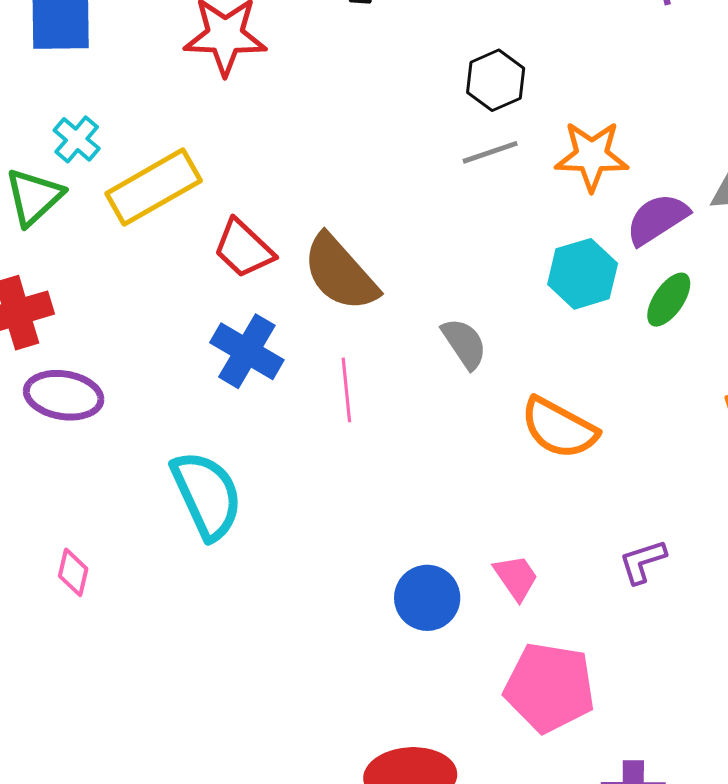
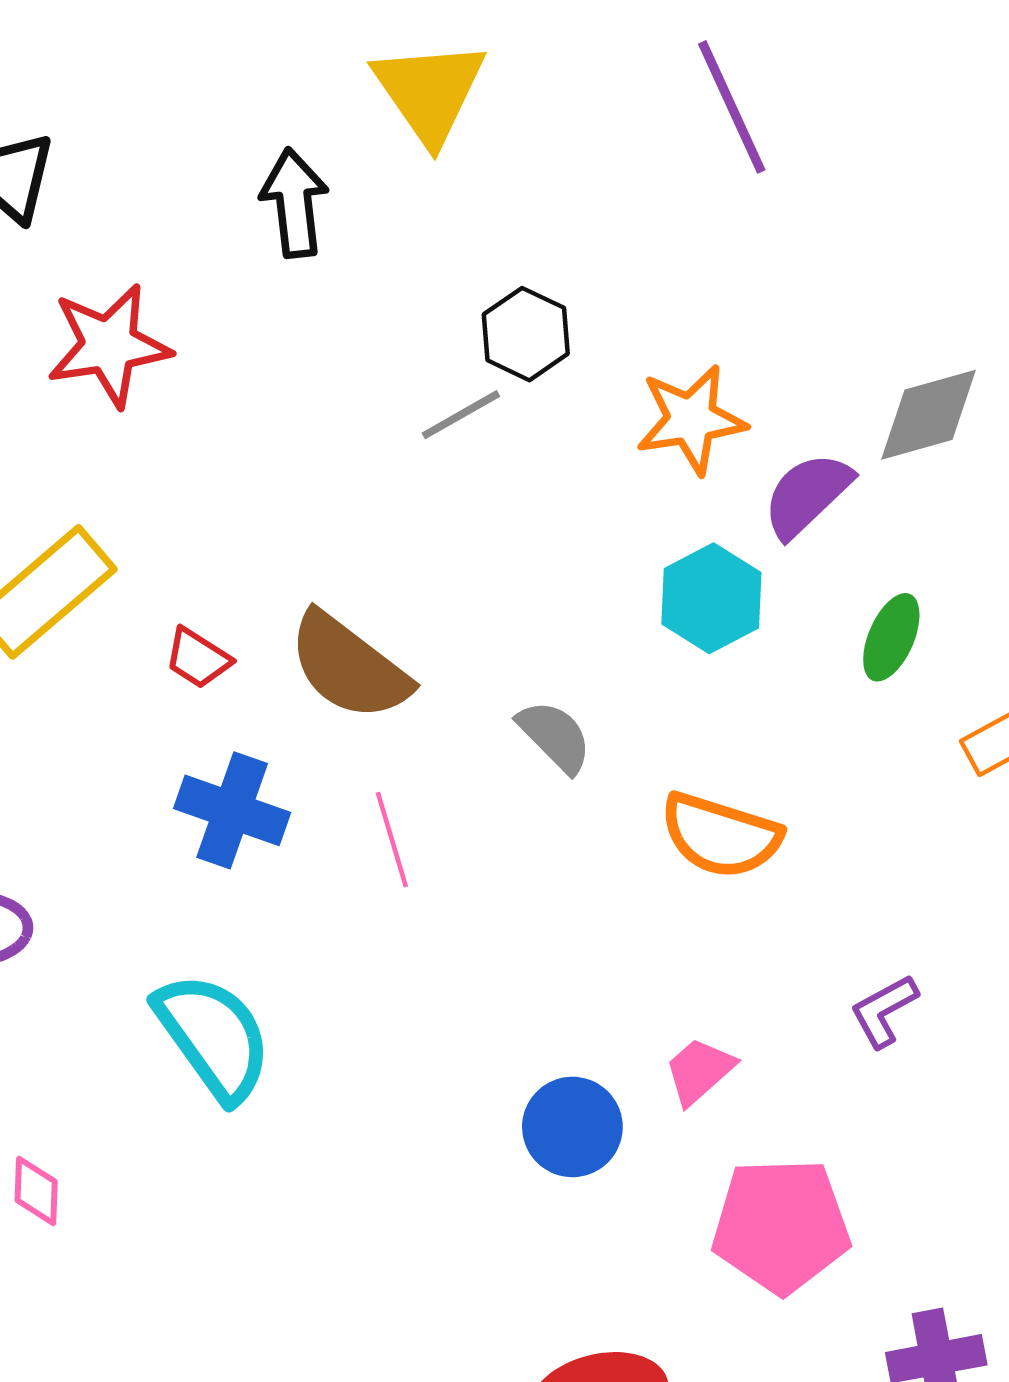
gray line: (490, 152) -> (461, 415), moved
red trapezoid: (244, 249) -> (198, 658), size x0.7
green ellipse: (669, 300) -> (891, 637), moved
pink trapezoid: (516, 577) -> (699, 1071), turned -86

